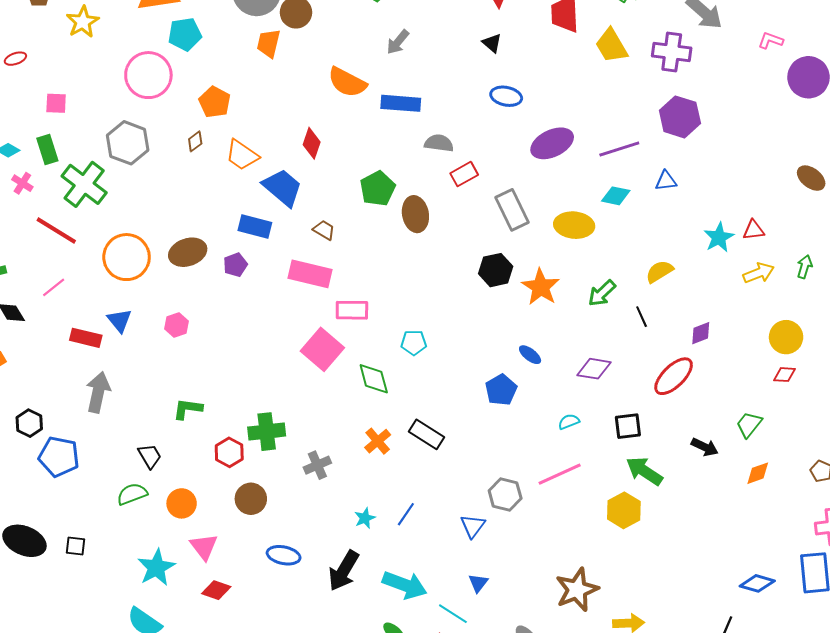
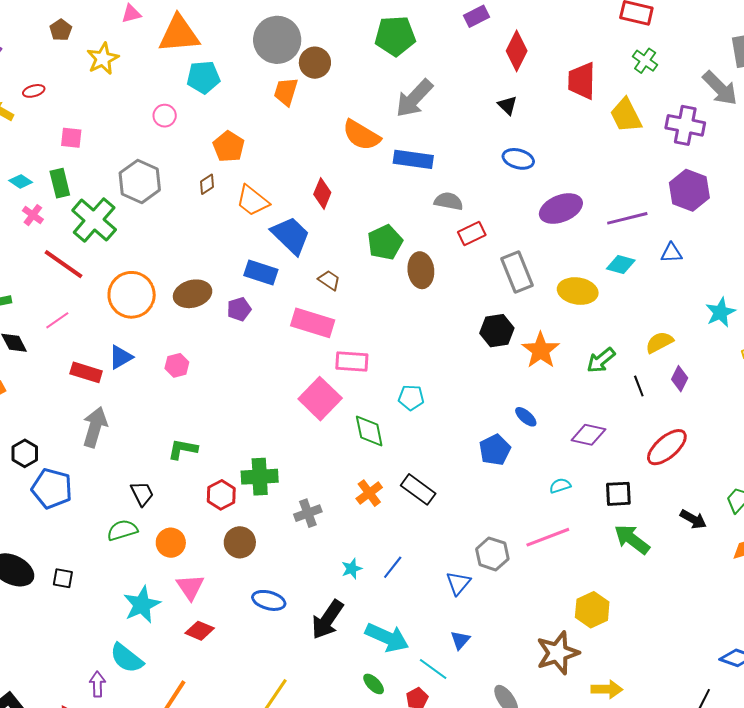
gray arrow: (398, 42) -> (414, 98), size x1.6
pink circle: (148, 75) -> (165, 116), size x0.5
blue triangle: (119, 320) -> (121, 357), turned 36
purple diamond: (701, 333) -> (680, 379), moved, turned -45
yellow hexagon: (624, 510) -> (592, 610), moved

